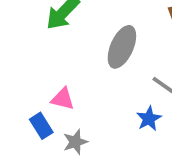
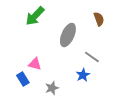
gray star: (75, 142) -> (52, 88), moved

